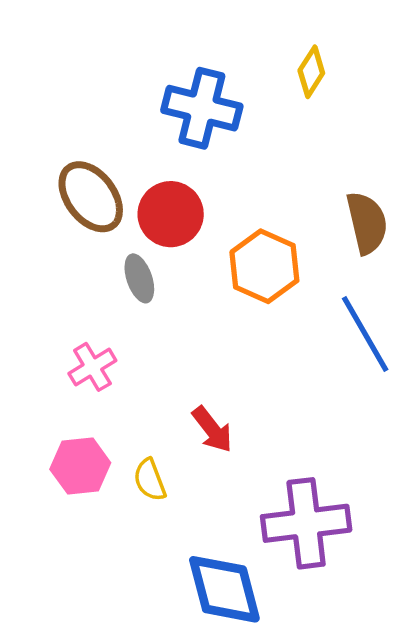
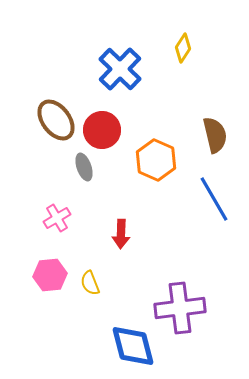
blue cross: (202, 108) -> (120, 69), turned 30
red arrow: (212, 430) -> (121, 234), moved, turned 40

